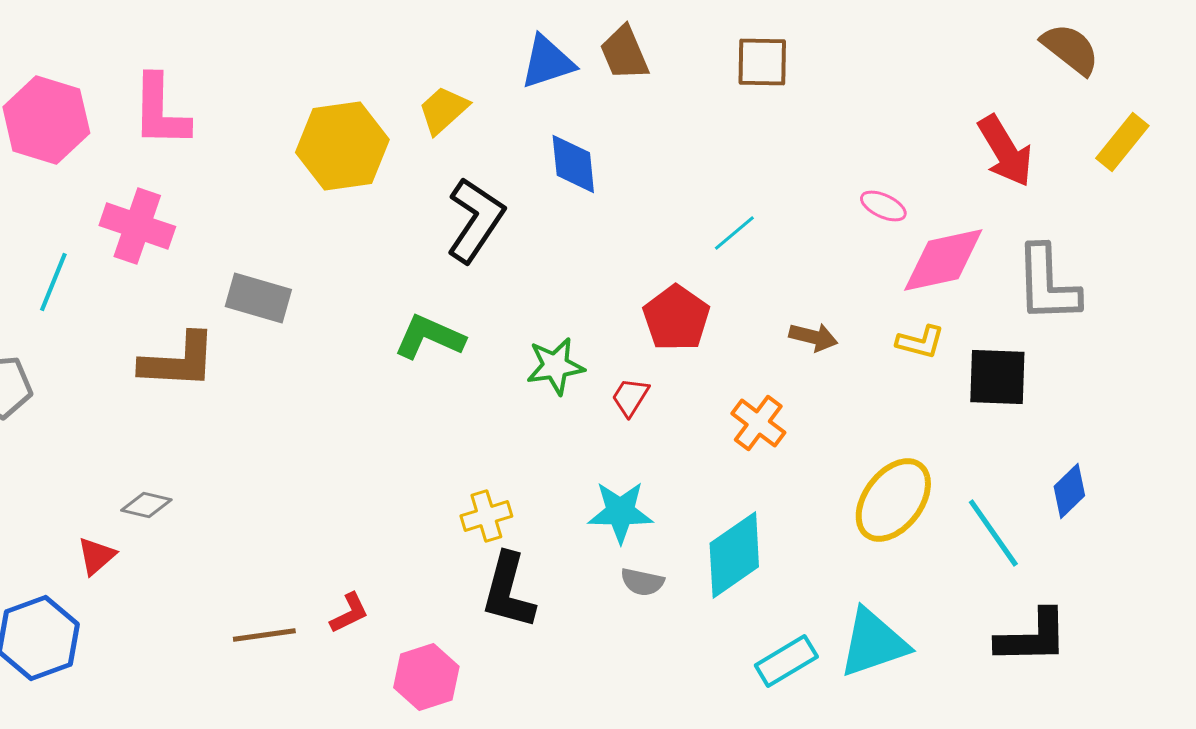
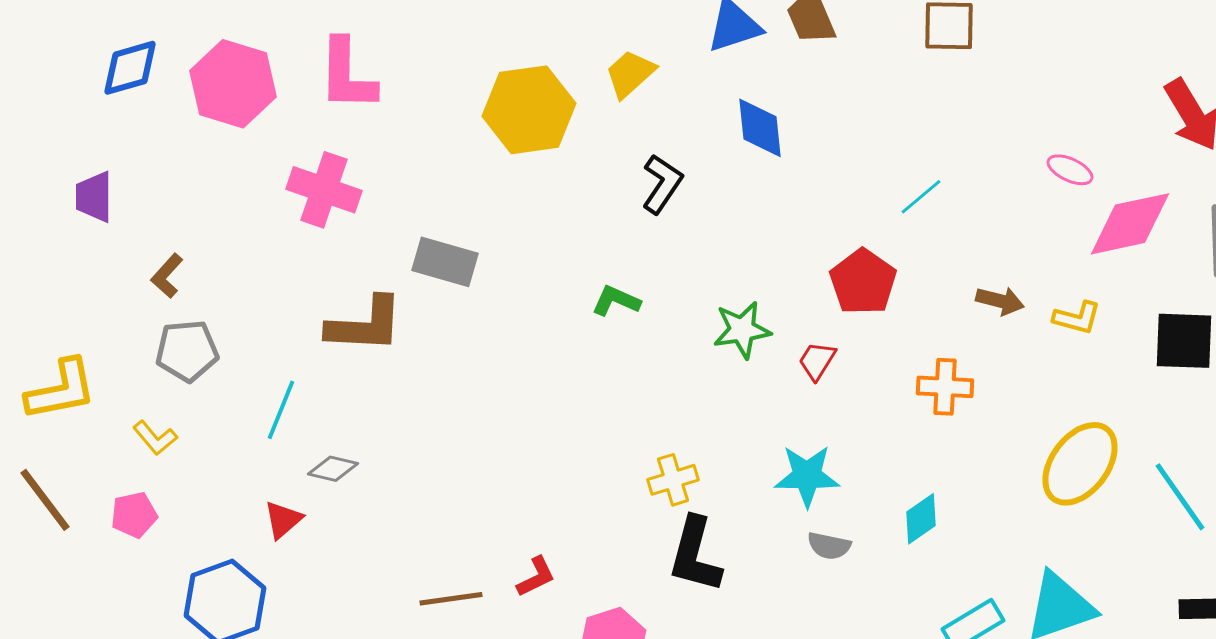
black L-shape: (475, 220) -> (662, 184), size x0.7
cyan line: (53, 282) -> (281, 410), moved
green L-shape: (429, 337) -> (616, 301), size x0.7
yellow L-shape: (920, 342) -> (1077, 318), moved
orange cross: (758, 423) -> (945, 387), turned -34
cyan diamond: (734, 555) -> (921, 519), size x0.6

